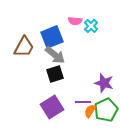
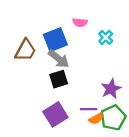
cyan cross: (91, 26) -> (106, 37), moved
purple star: (104, 83) -> (111, 89), turned 30
orange semicircle: (90, 111) -> (96, 119), turned -152

